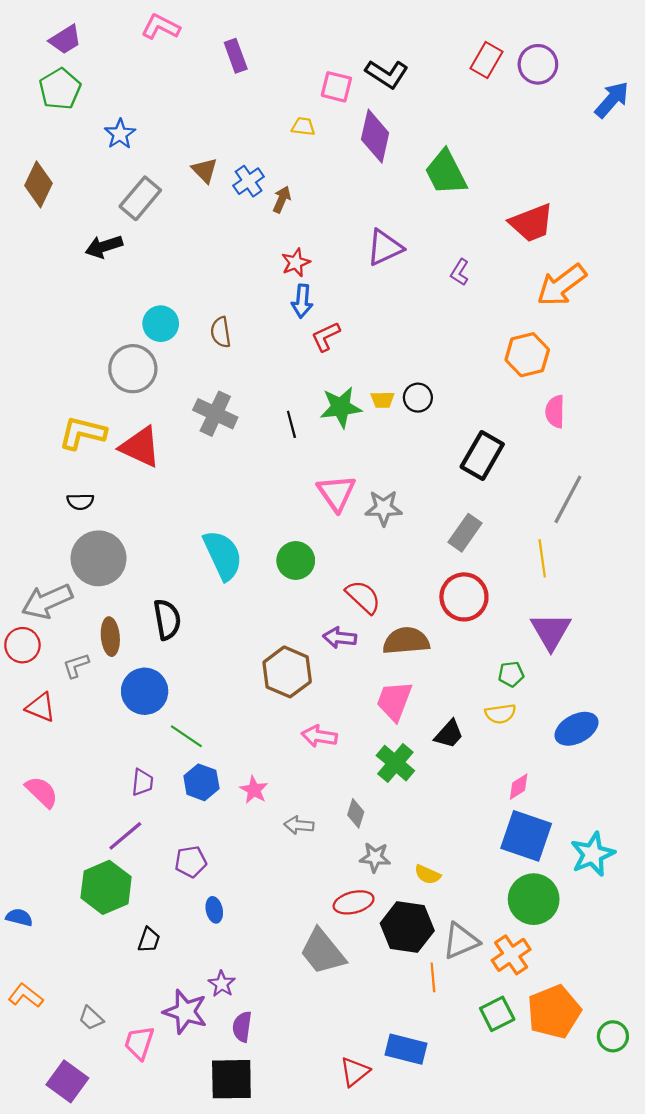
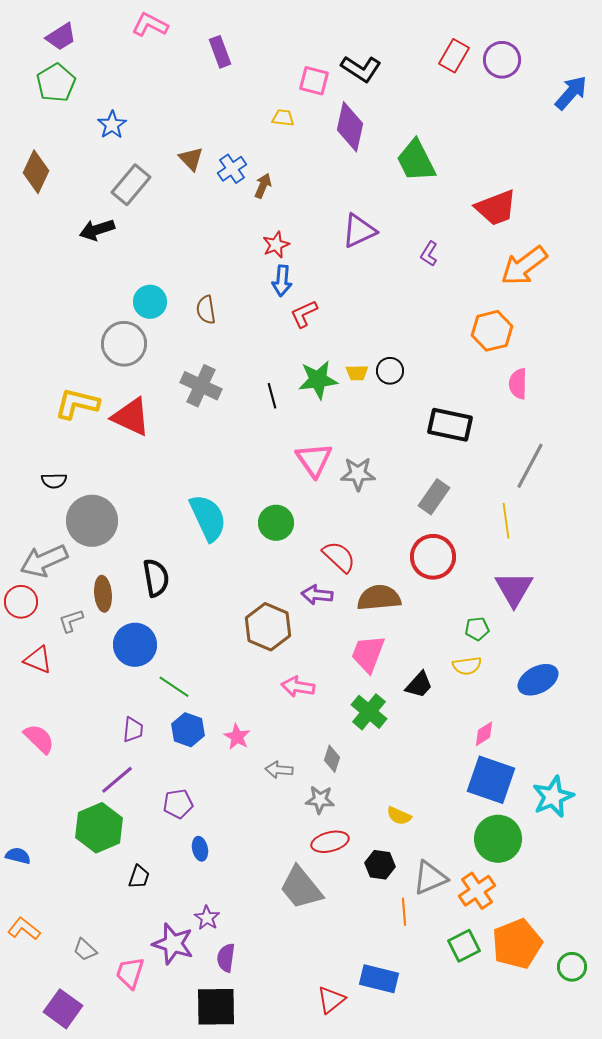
black rectangle: (482, 455) -> (450, 425), turned 72
black semicircle: (80, 502) -> (54, 481), moved
gray star: (375, 857) -> (320, 800), moved
black hexagon: (407, 927) -> (380, 865), size x0.6

